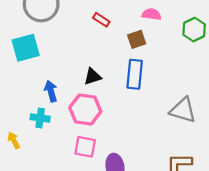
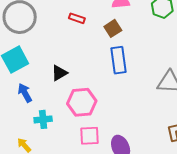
black triangle: (93, 77) -> (59, 73), moved
blue arrow: (51, 91) -> (25, 93), moved

